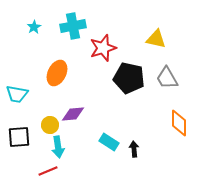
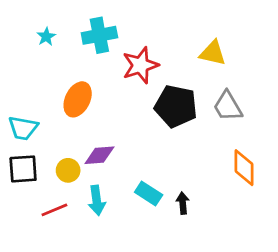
black square: (19, 137) -> (23, 169), moved
cyan arrow: (58, 147) -> (97, 200), moved
red line: (48, 171) -> (54, 210), moved

